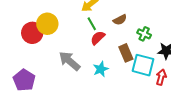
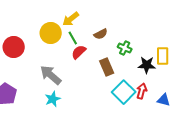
yellow circle: (47, 24) -> (51, 33), moved
cyan square: (143, 65) -> (124, 92), moved, turned 30
cyan star: (101, 69) -> (53, 99), moved

